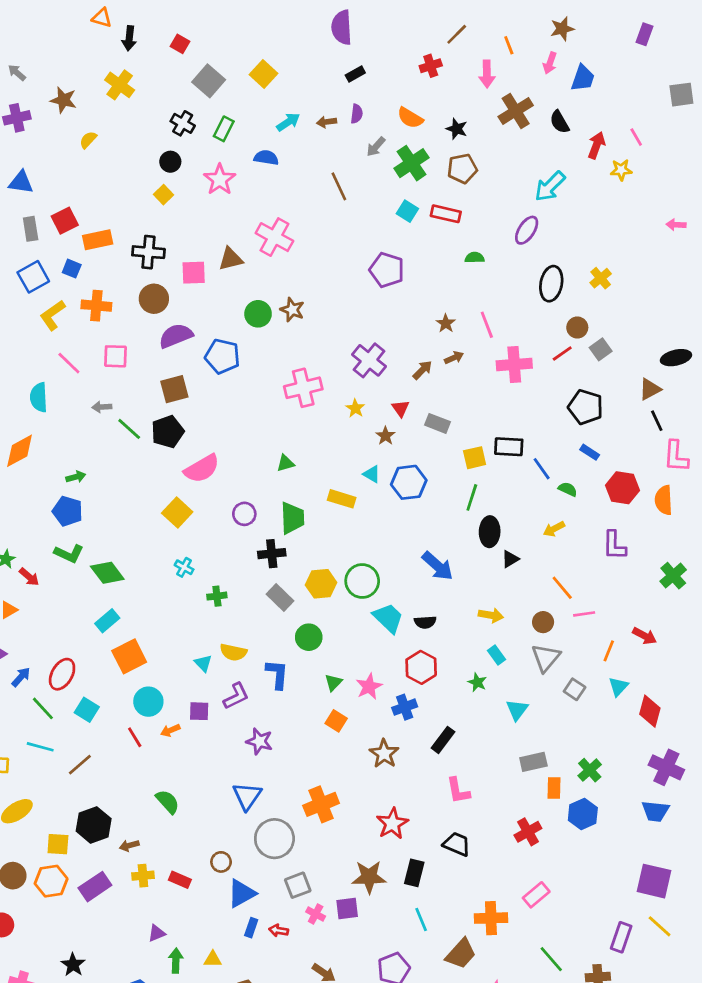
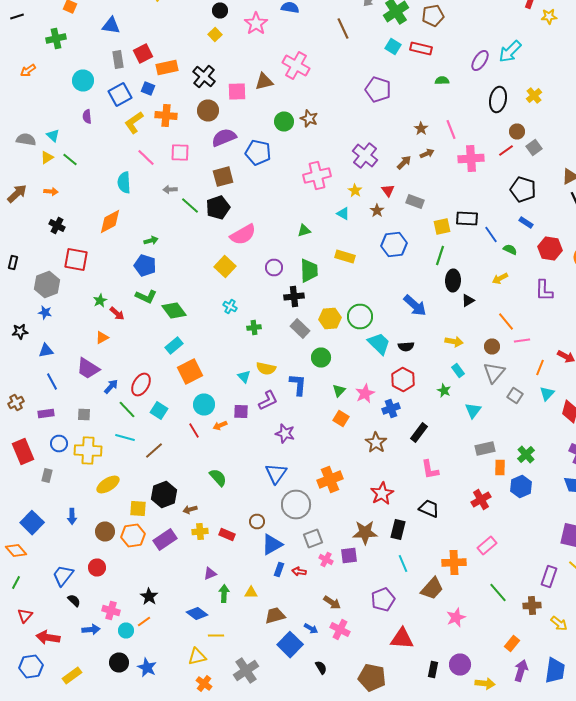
cyan arrow: (550, 186) -> (510, 52), moved
black cross: (148, 252) -> (204, 76), turned 35
cyan triangle: (372, 474) -> (343, 214), moved

